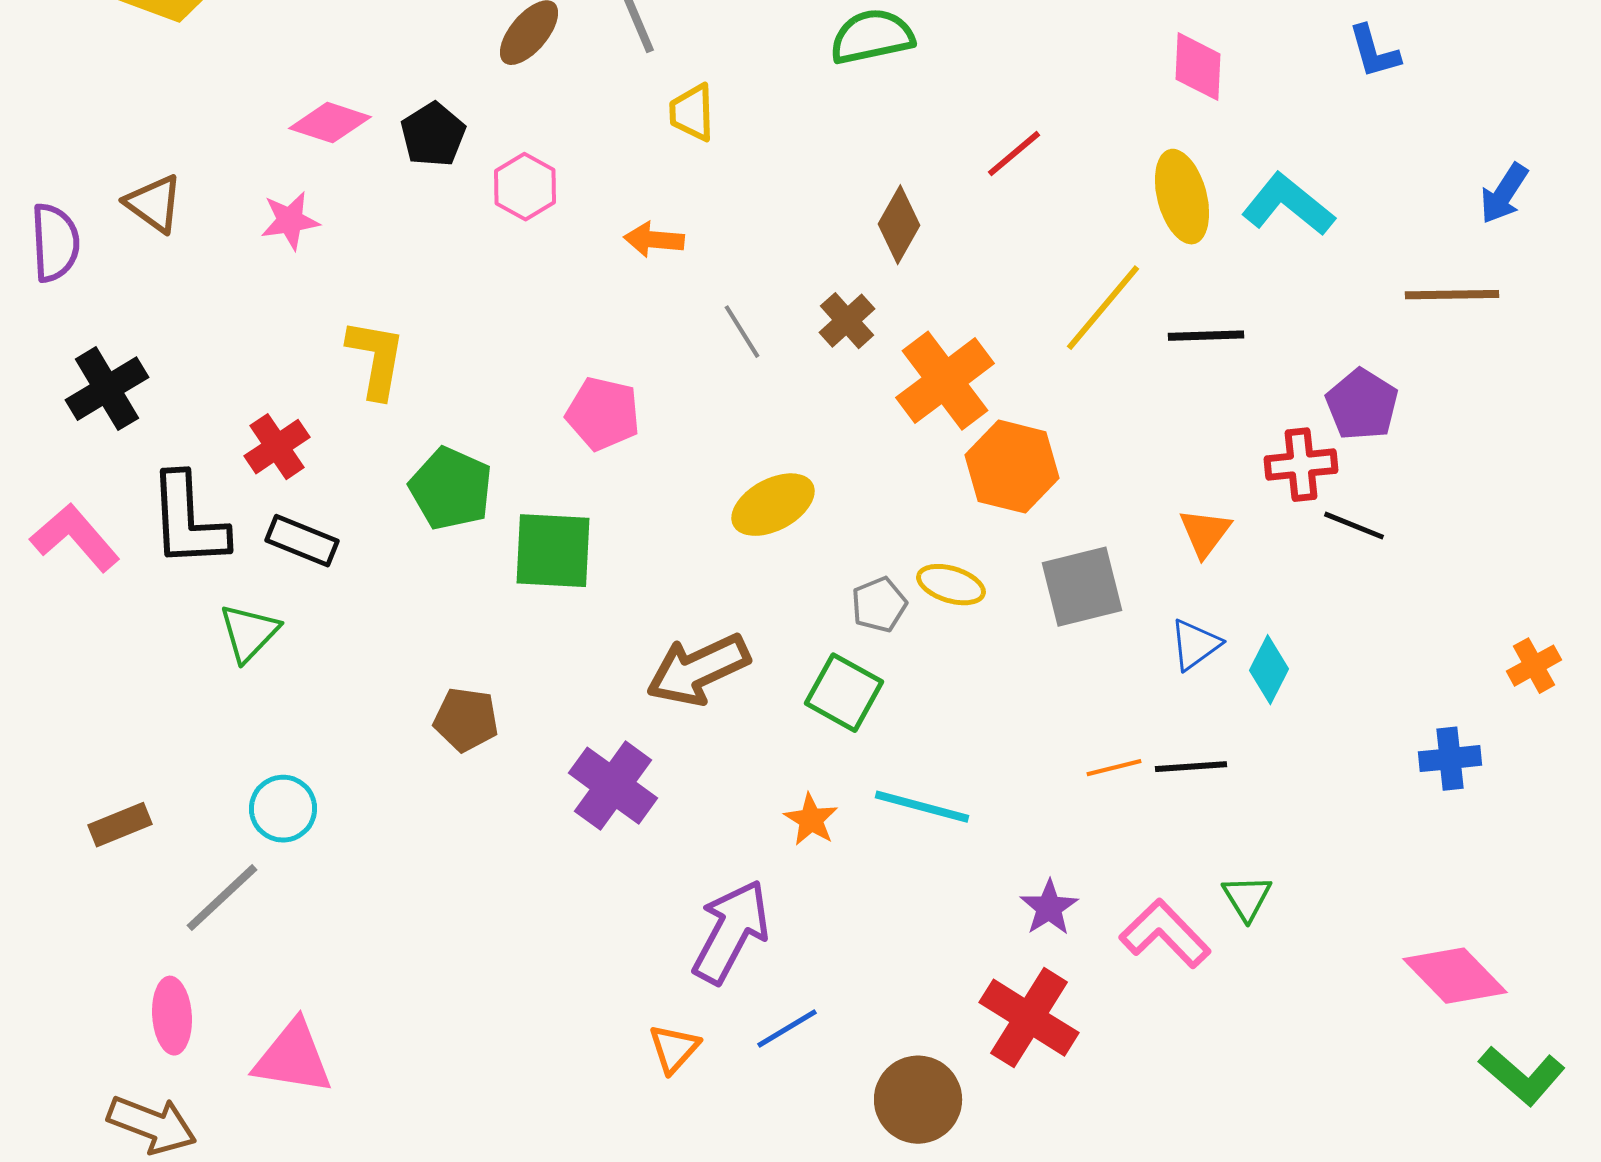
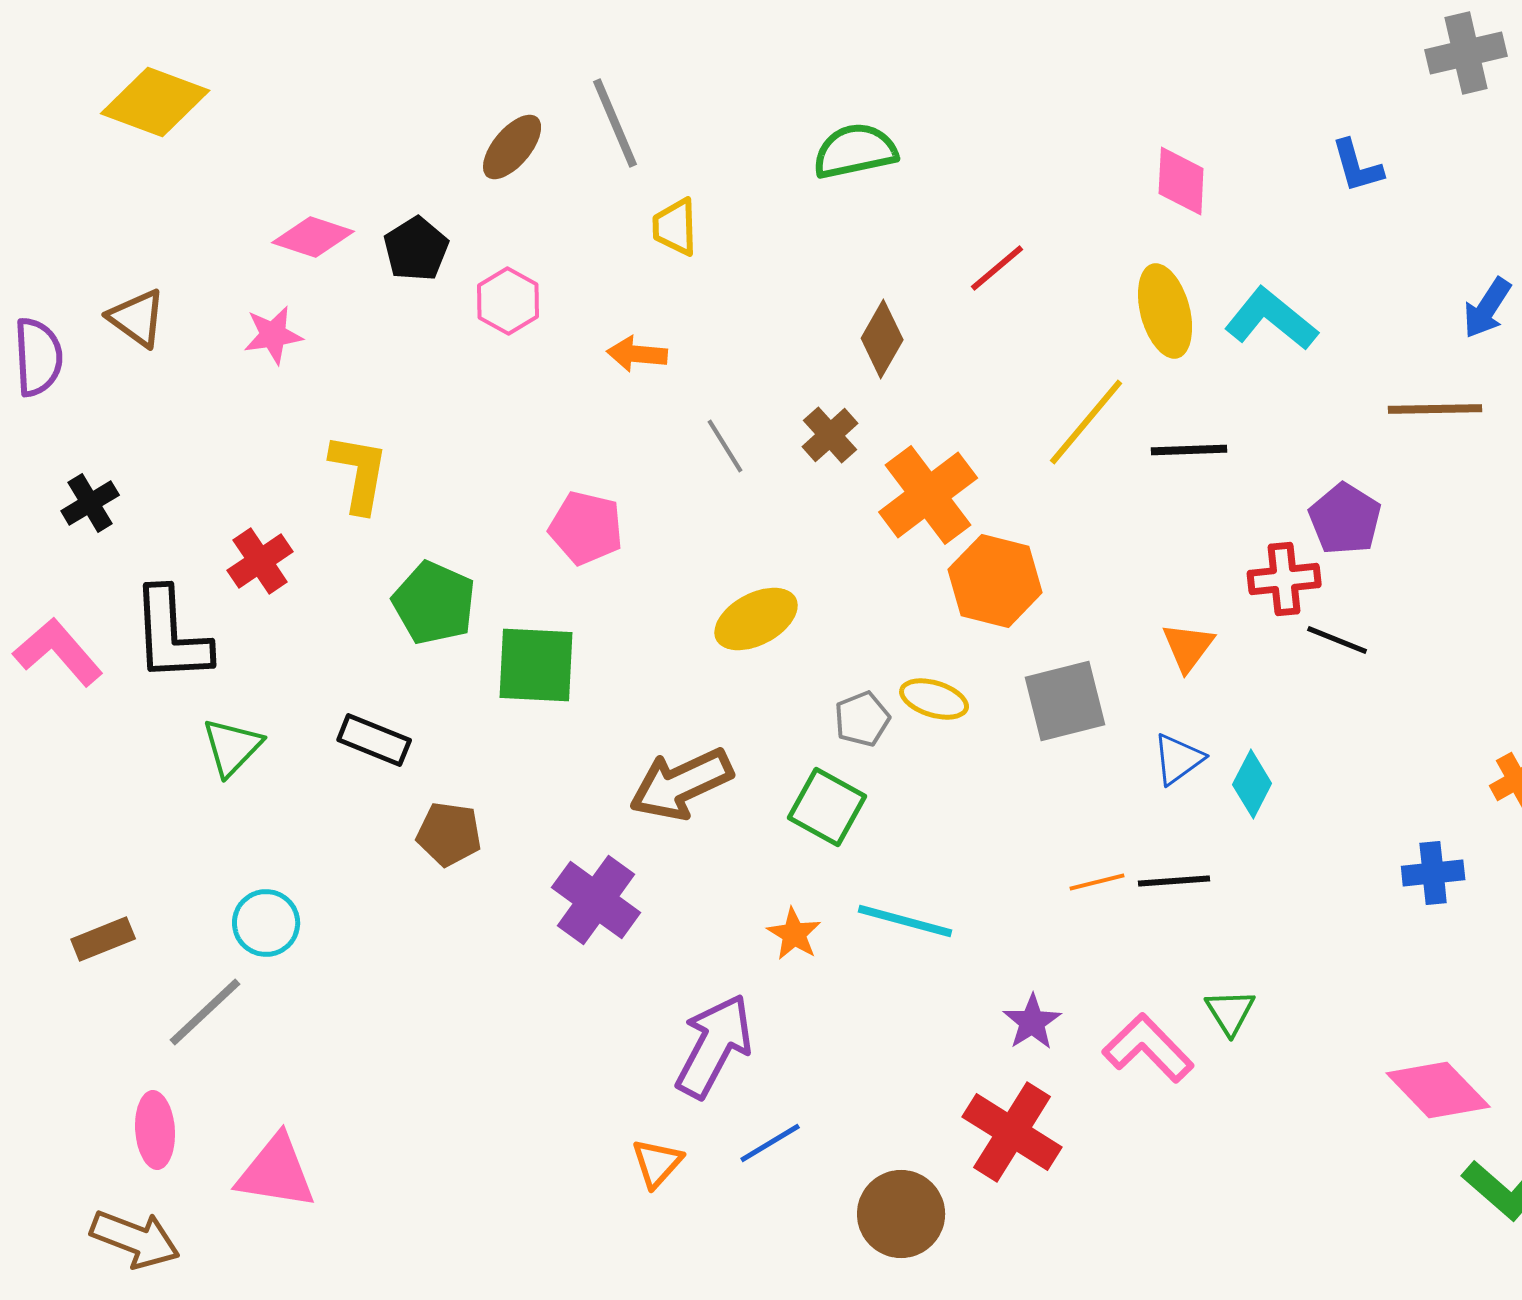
black cross: (107, 389) -> (90, 503), size x0.7
black rectangle: (302, 541) -> (374, 740), moved

